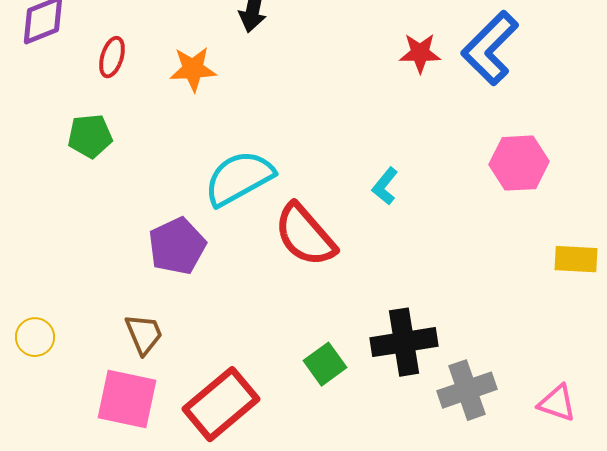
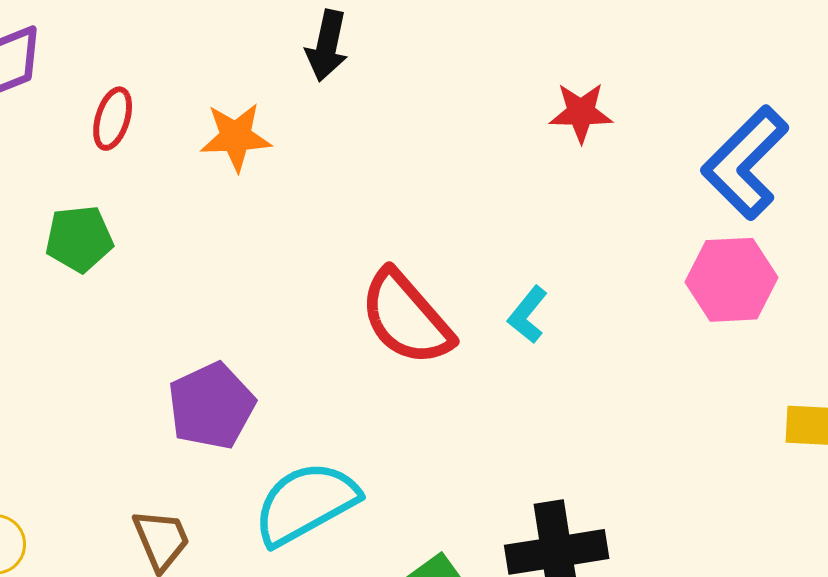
blue L-shape: (490, 48) -> (745, 163), moved
cyan semicircle: (239, 178) -> (306, 503), moved
red semicircle: (305, 235) -> (406, 318), moved

